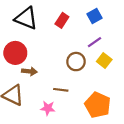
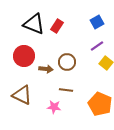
red rectangle: (62, 20) -> (57, 26), moved
brown circle: (76, 62) -> (67, 62), moved
brown arrow: (29, 71) -> (46, 69), moved

